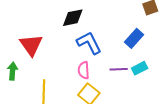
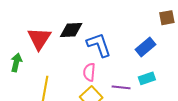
black diamond: (73, 18) -> (71, 30), moved
purple line: (119, 69) -> (121, 87), moved

